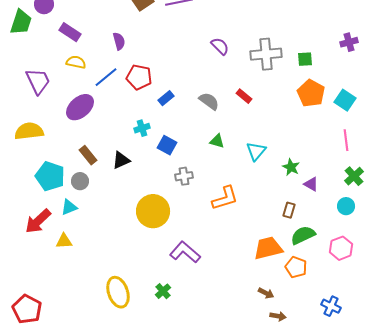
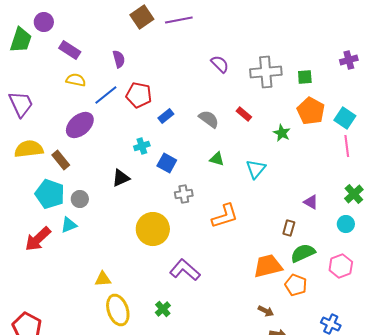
purple trapezoid: (38, 81) -> (21, 104), moved
pink line: (346, 140) -> (347, 146), moved
brown rectangle: (88, 155) -> (61, 160), moved
green star: (291, 167) -> (282, 133), moved
yellow triangle: (64, 241) -> (103, 279), moved

